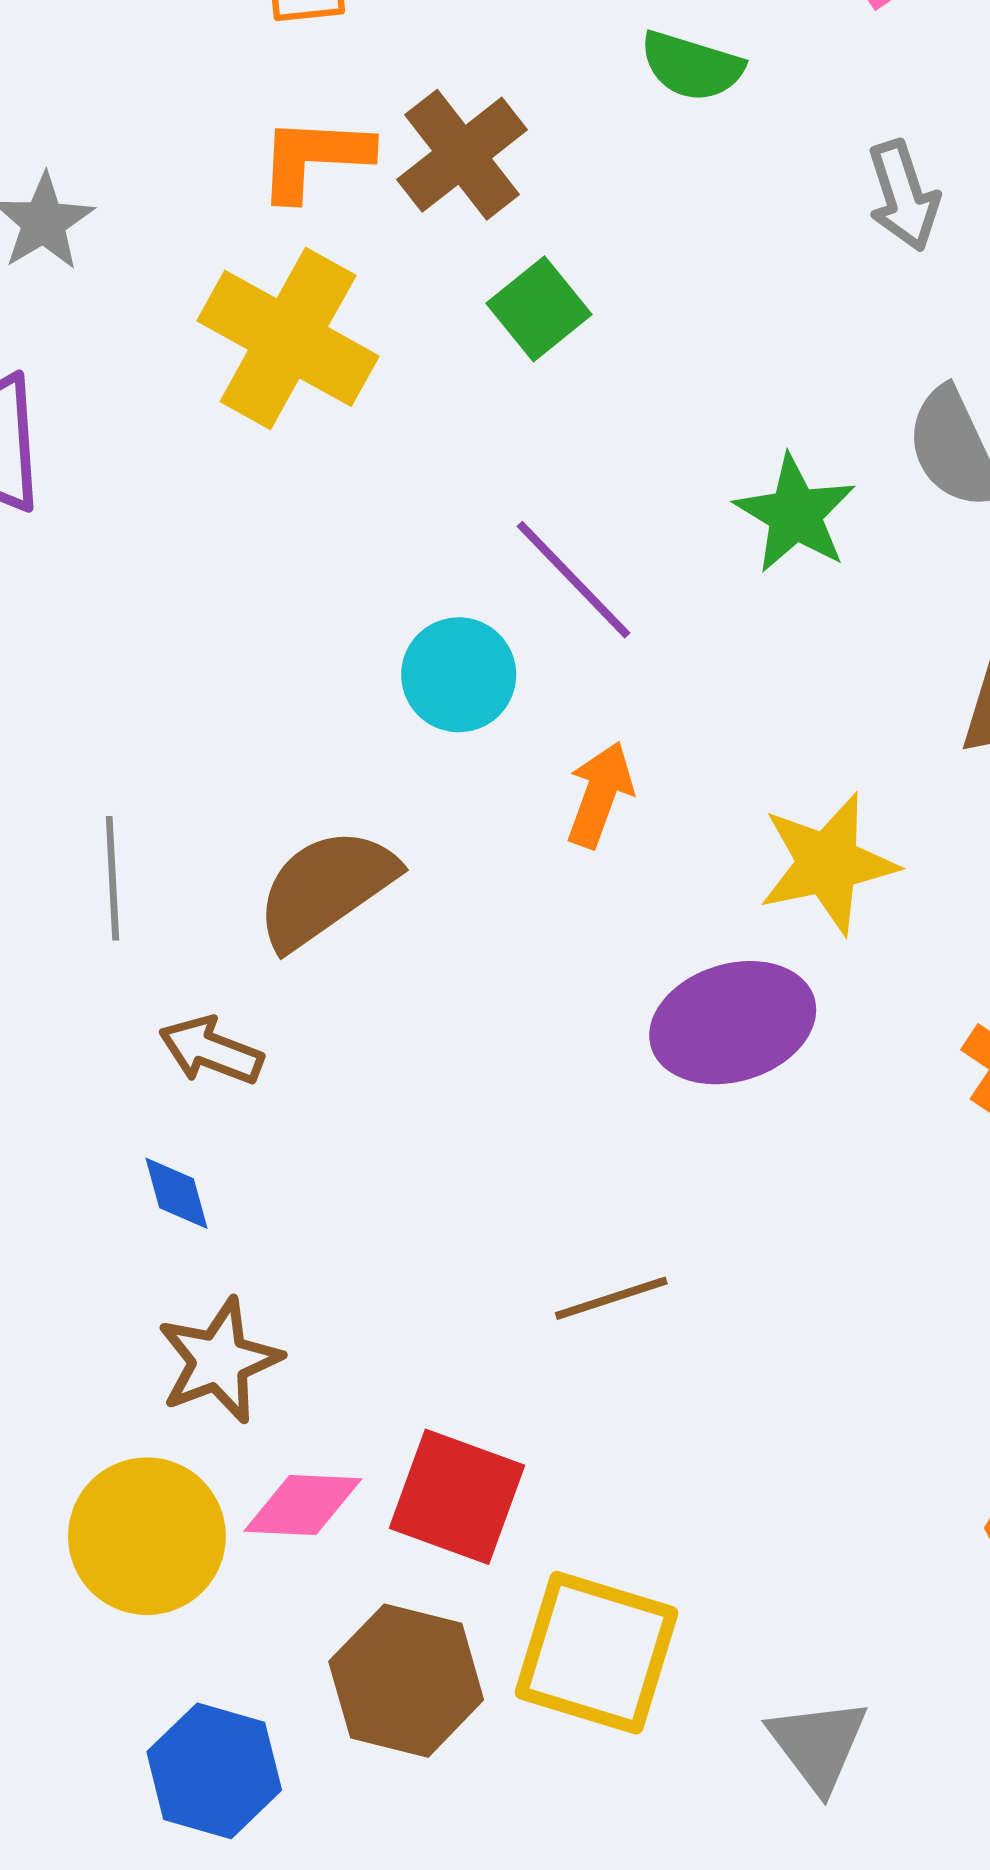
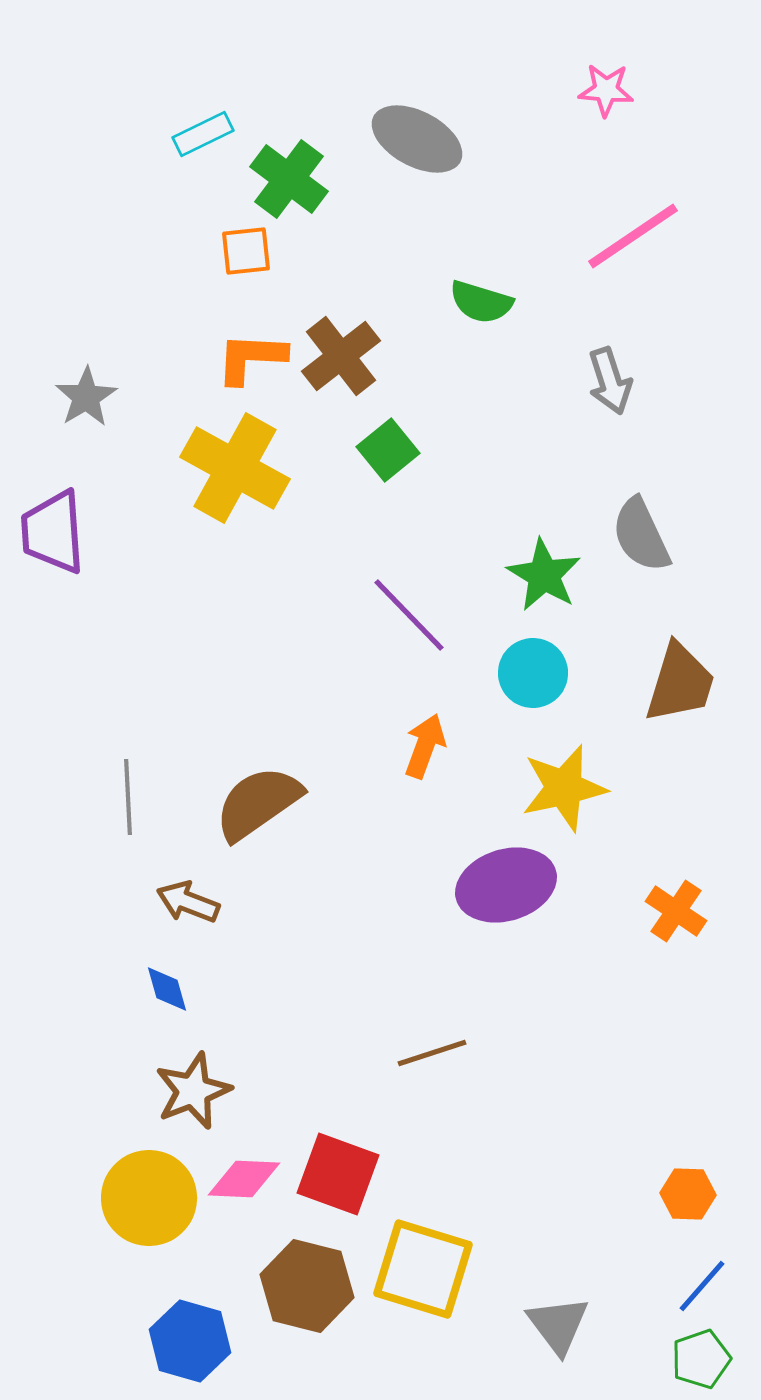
cyan circle: (459, 675) -> (533, 673), moved

